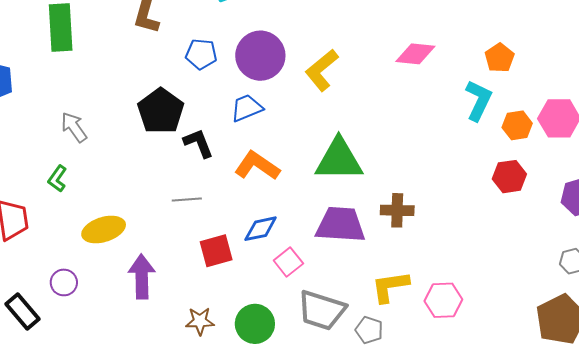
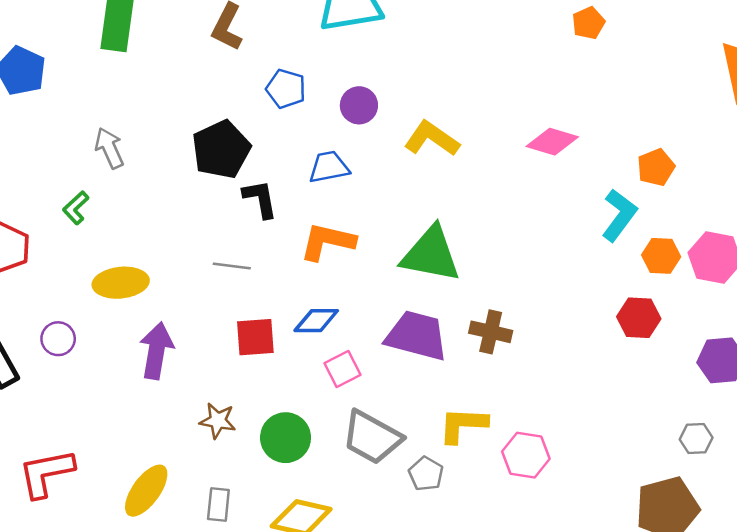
purple circle: (260, 56) -> (359, 105), size x0.6
yellow L-shape: (322, 70) -> (432, 139), turned 63
orange L-shape: (257, 166) -> (327, 241), turned -33

